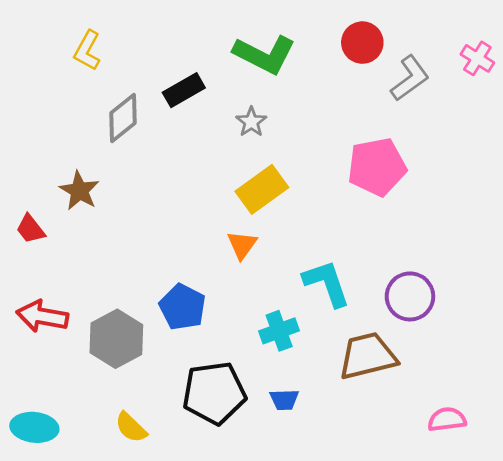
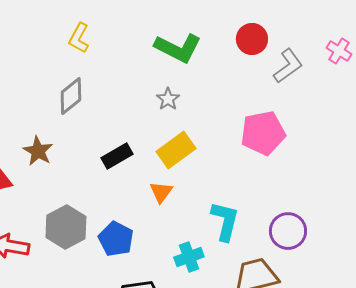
yellow L-shape: (87, 50) -> (79, 38), moved
black rectangle: (184, 90) -> (117, 156), moved
cyan L-shape: (327, 283) -> (225, 221), turned 33
gray hexagon: (116, 339) -> (66, 227), moved

